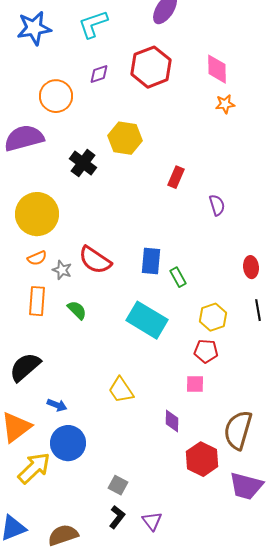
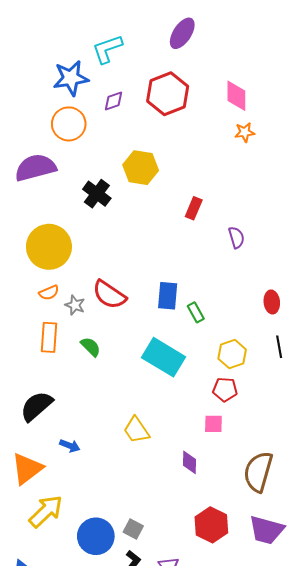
blue star: (34, 28) -> (71, 78), moved
blue circle: (68, 443) -> (96, 536), moved
red hexagon: (202, 459) -> (211, 525), moved

